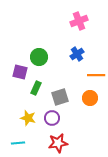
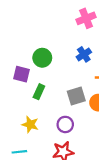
gray square: (60, 97) -> (76, 96), moved
purple circle: (52, 118) -> (65, 124), moved

